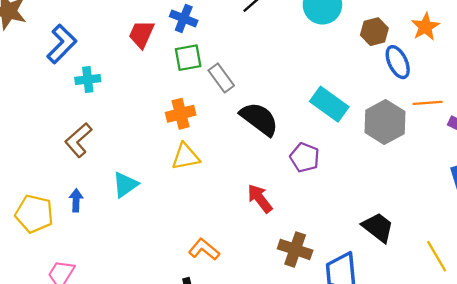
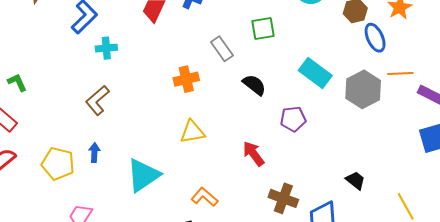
green square: (188, 58) -> (263, 28), moved
black semicircle: (259, 119) -> (254, 85), size x0.7
yellow triangle: (186, 157) -> (192, 132), moved
purple pentagon: (305, 157) -> (293, 119), turned -30
cyan triangle: (125, 185) -> (143, 175), moved, size x1.5
black trapezoid: (378, 227) -> (355, 180), size x0.7

